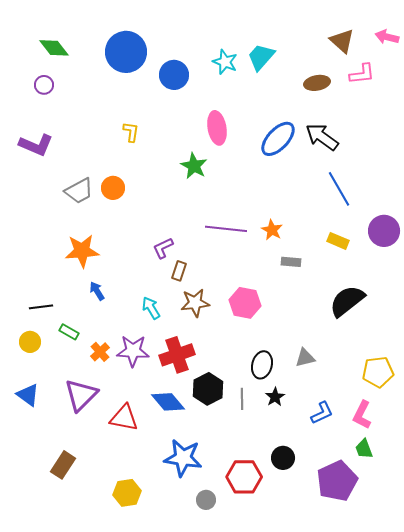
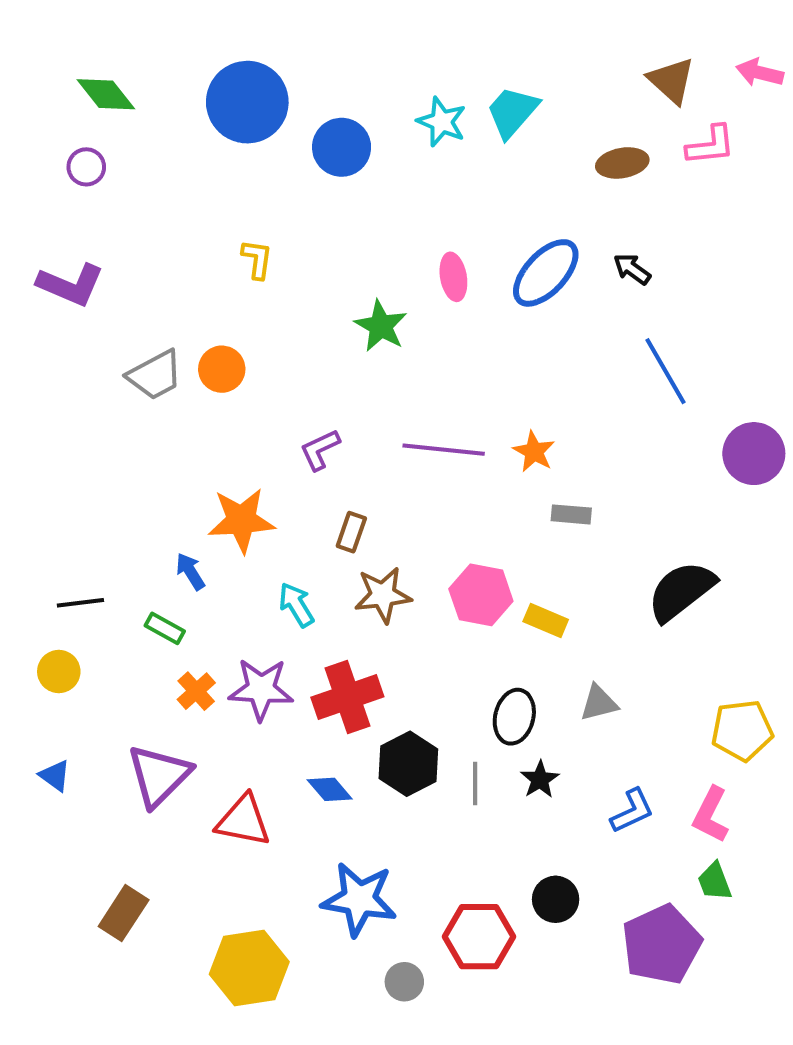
pink ellipse: (217, 128) -> (453, 277), moved, size x0.7
black arrow: (322, 137) -> (632, 269), size x0.6
yellow rectangle: (338, 241) -> (546, 620), moved
purple L-shape: (163, 248) -> (320, 450), moved
orange star: (82, 251) -> (241, 520), moved
green rectangle: (69, 332) -> (165, 628), moved
blue triangle: (28, 395) -> (55, 776), size x0.7
blue diamond: (168, 402) -> (330, 789), size x0.7
yellow hexagon: (127, 493) -> (249, 968), size x1.4

